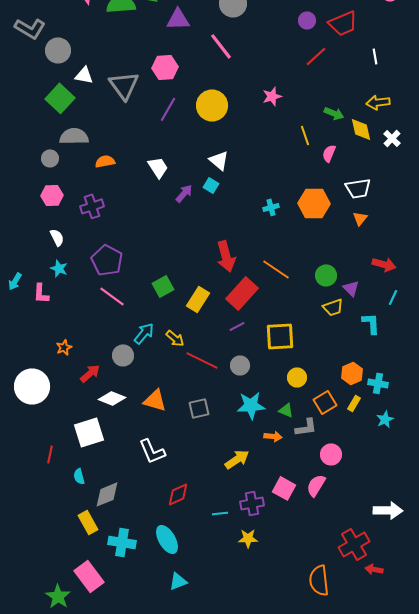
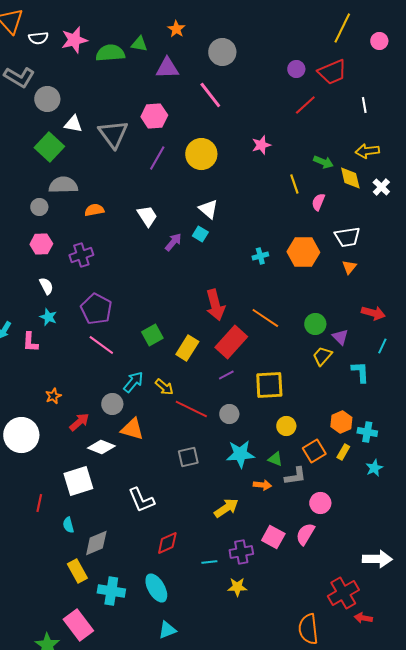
yellow trapezoid: (333, 307) -> (322, 356), turned 150
orange triangle: (155, 400) -> (132, 429), moved

